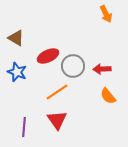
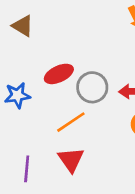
brown triangle: (16, 38) -> (23, 26), moved
blue star: (17, 72) -> (17, 95), turned -30

